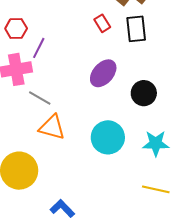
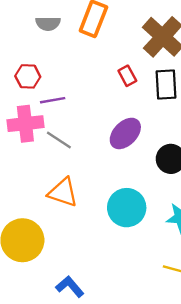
purple line: (39, 48) -> (53, 100), turned 50
gray line: (40, 98) -> (59, 140), moved

